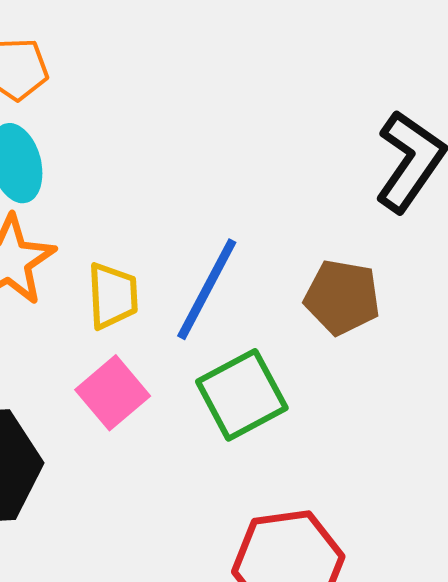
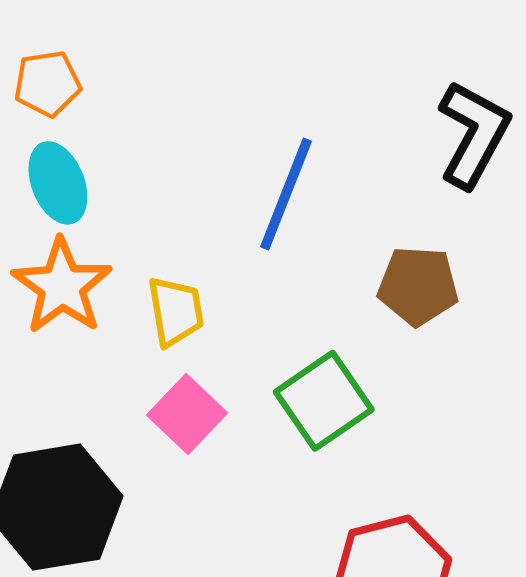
blue line: (207, 289) -> (286, 194), moved

